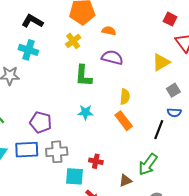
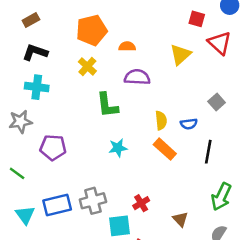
yellow triangle: (161, 62) -> (180, 55), moved
blue semicircle: (174, 113) -> (189, 124), moved
purple pentagon: (41, 122) -> (53, 148), moved
red cross: (96, 161) -> (141, 203), turned -32
green arrow: (148, 164) -> (221, 197), moved
brown triangle: (125, 180) -> (180, 219), turned -40

